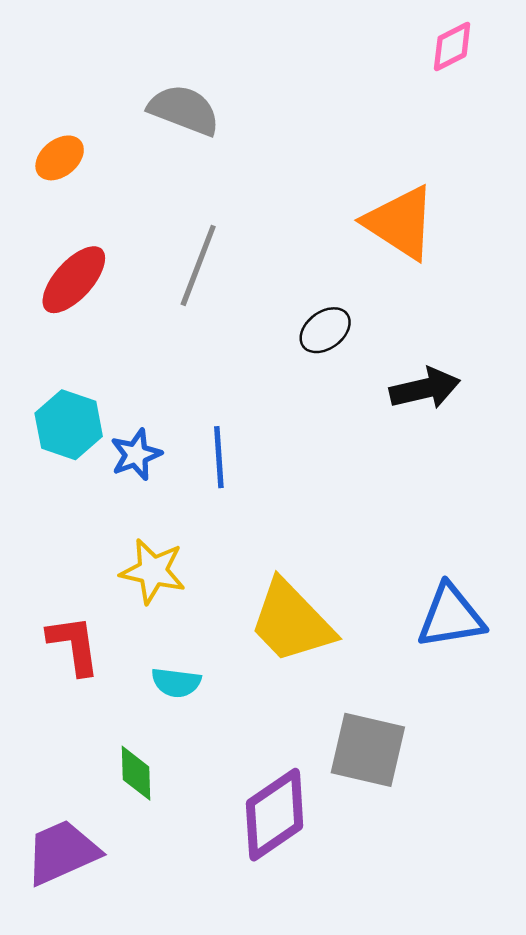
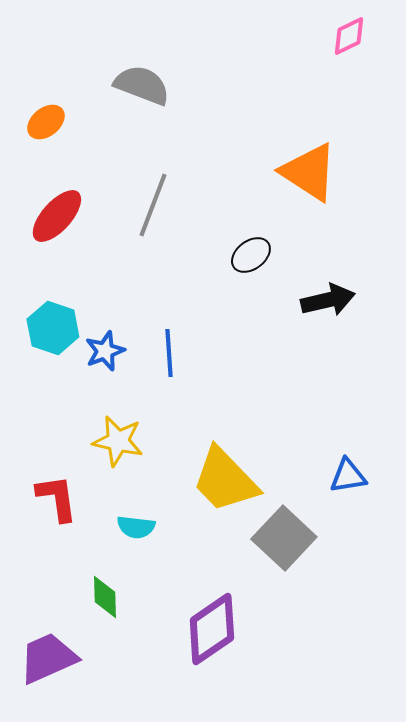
blue triangle: (451, 616) -> (348, 476), size x0.7
gray square: (368, 750) -> (284, 538), moved, turned 30

